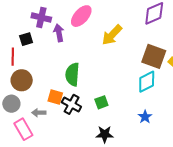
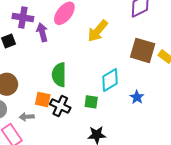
cyan diamond: (147, 82) -> (110, 80), moved
green square: (101, 102) -> (91, 102), turned 32
blue star: (145, 117) -> (137, 97), moved

